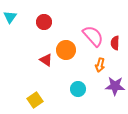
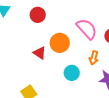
cyan circle: (78, 89) -> (72, 73), moved

